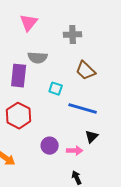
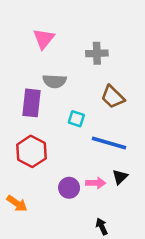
pink arrow: (75, 151) -> (96, 183), moved

